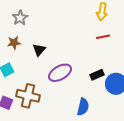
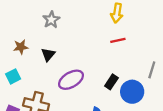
gray star: (20, 18) -> (51, 20), moved
black rectangle: (97, 75) -> (111, 82), turned -32

